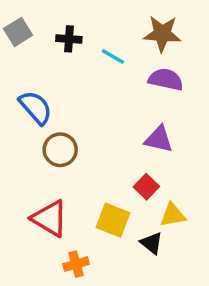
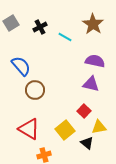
brown star: (162, 34) -> (93, 24), turned 30
black cross: (69, 39) -> (40, 27), turned -32
purple semicircle: (166, 79) -> (95, 61), moved
yellow square: (113, 220) -> (65, 130), turned 30

